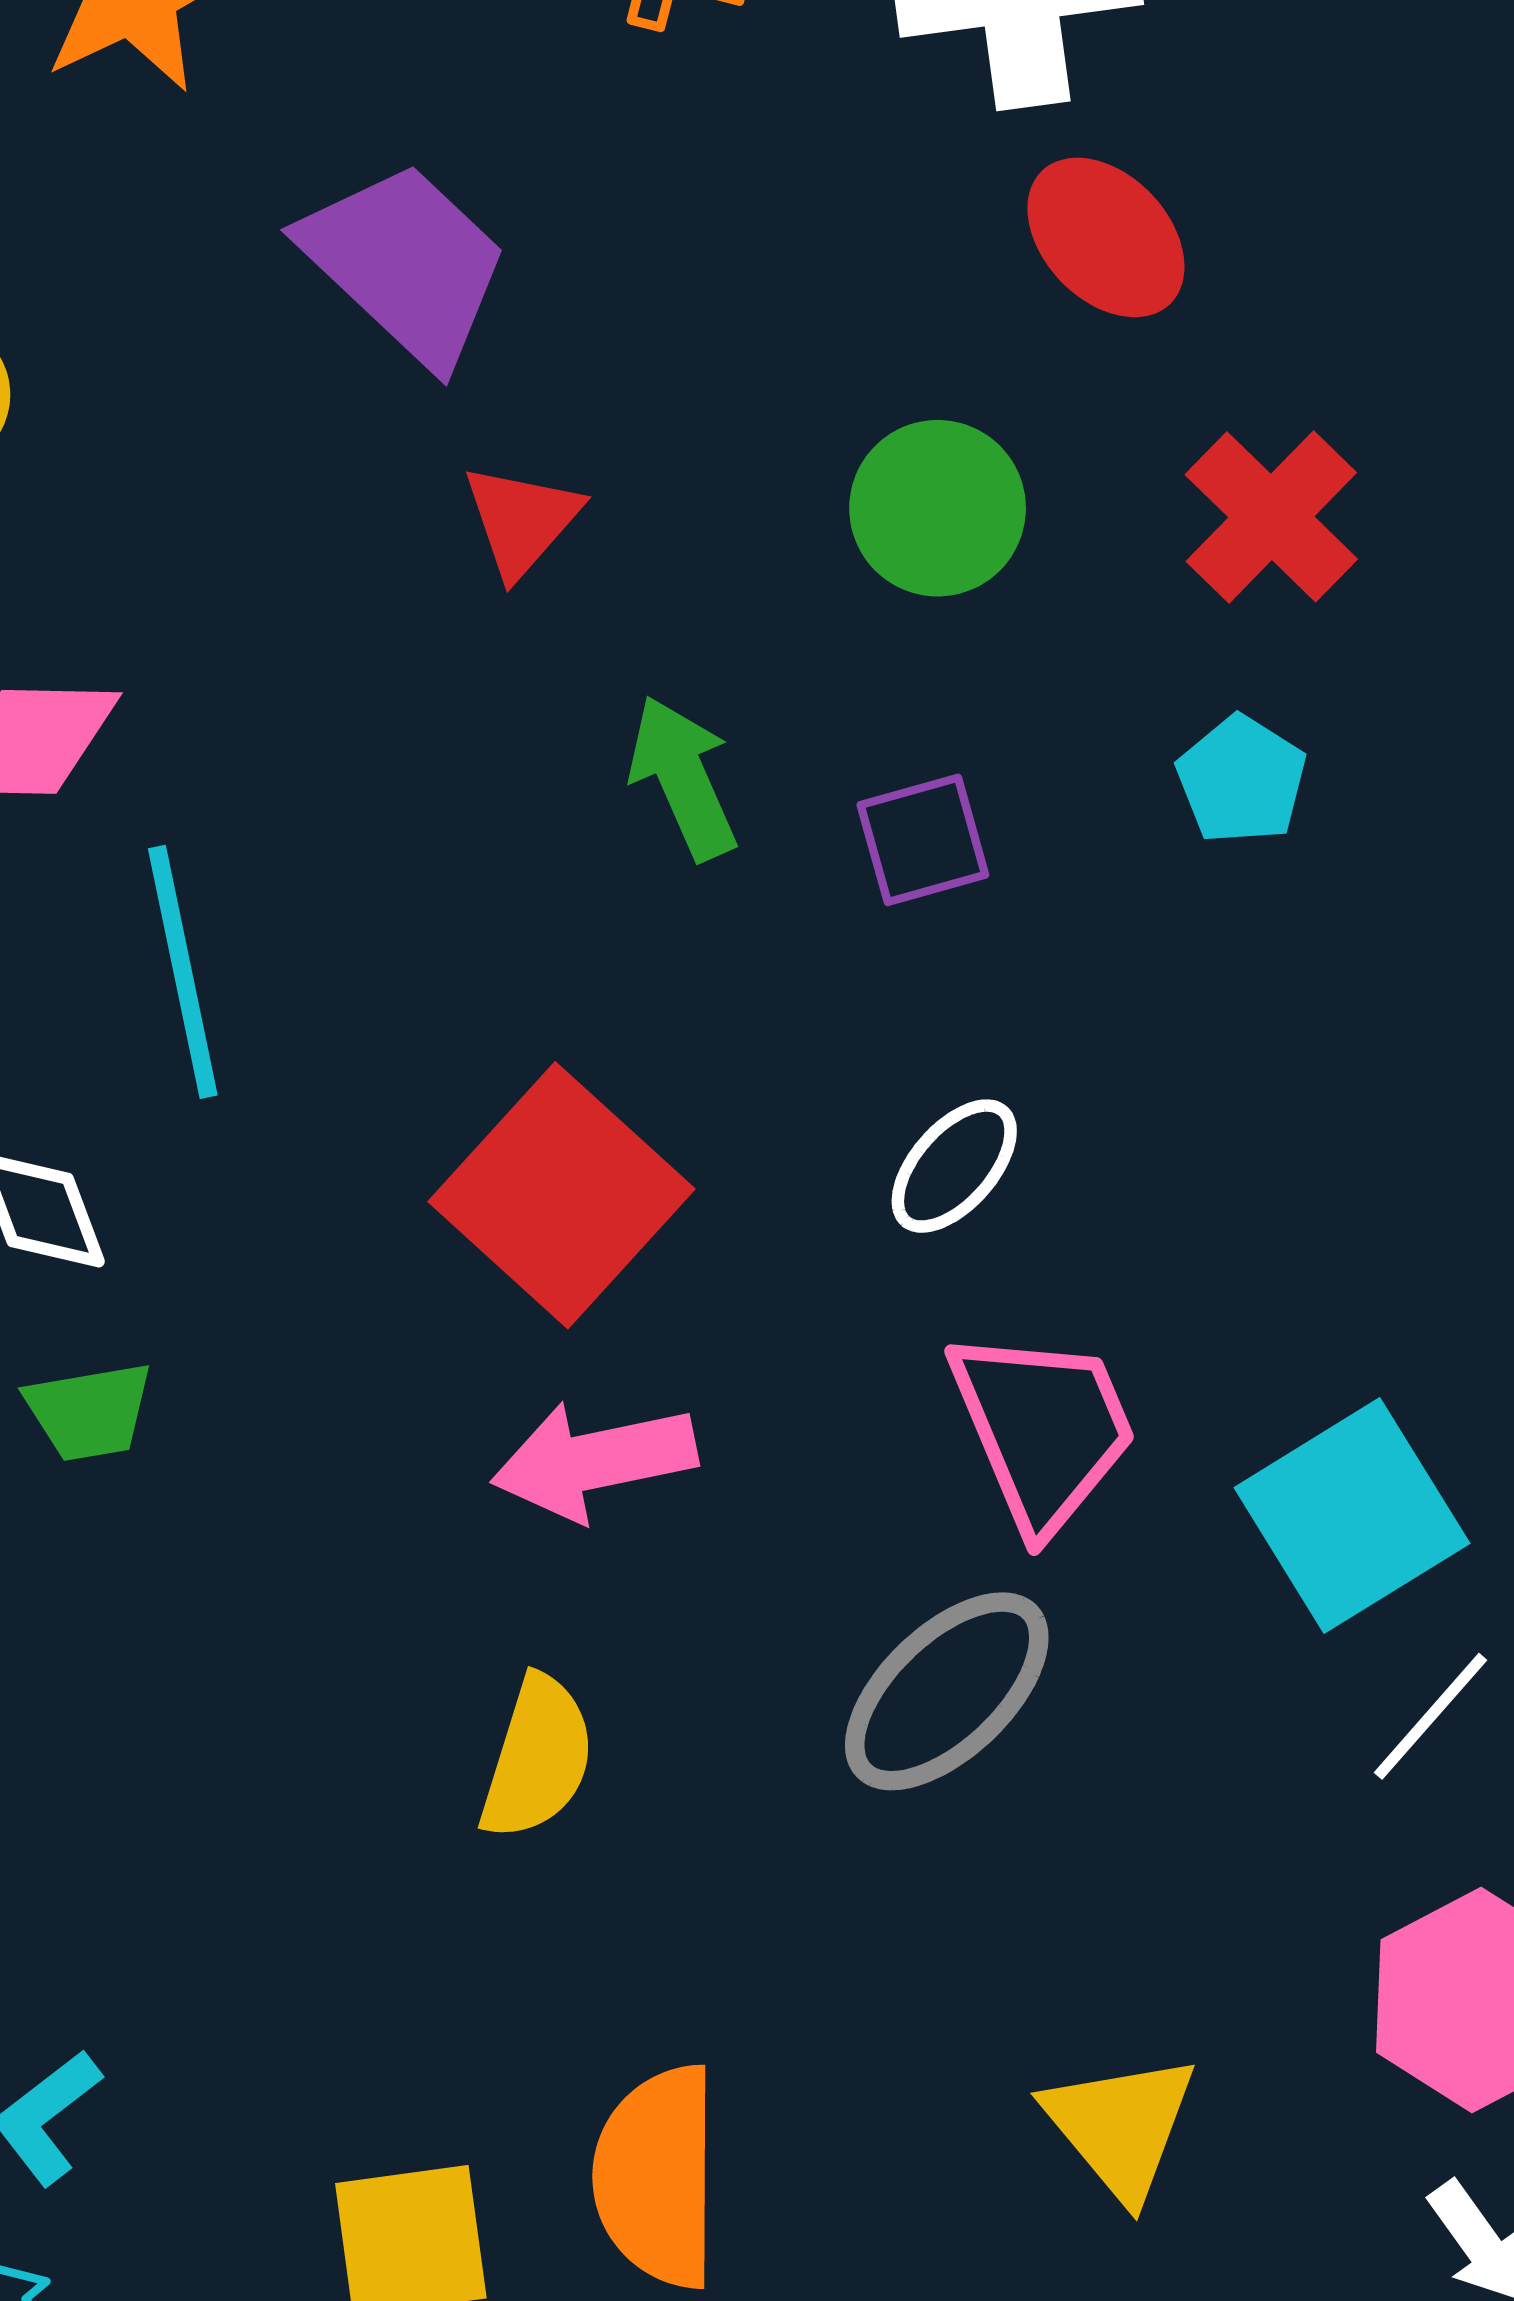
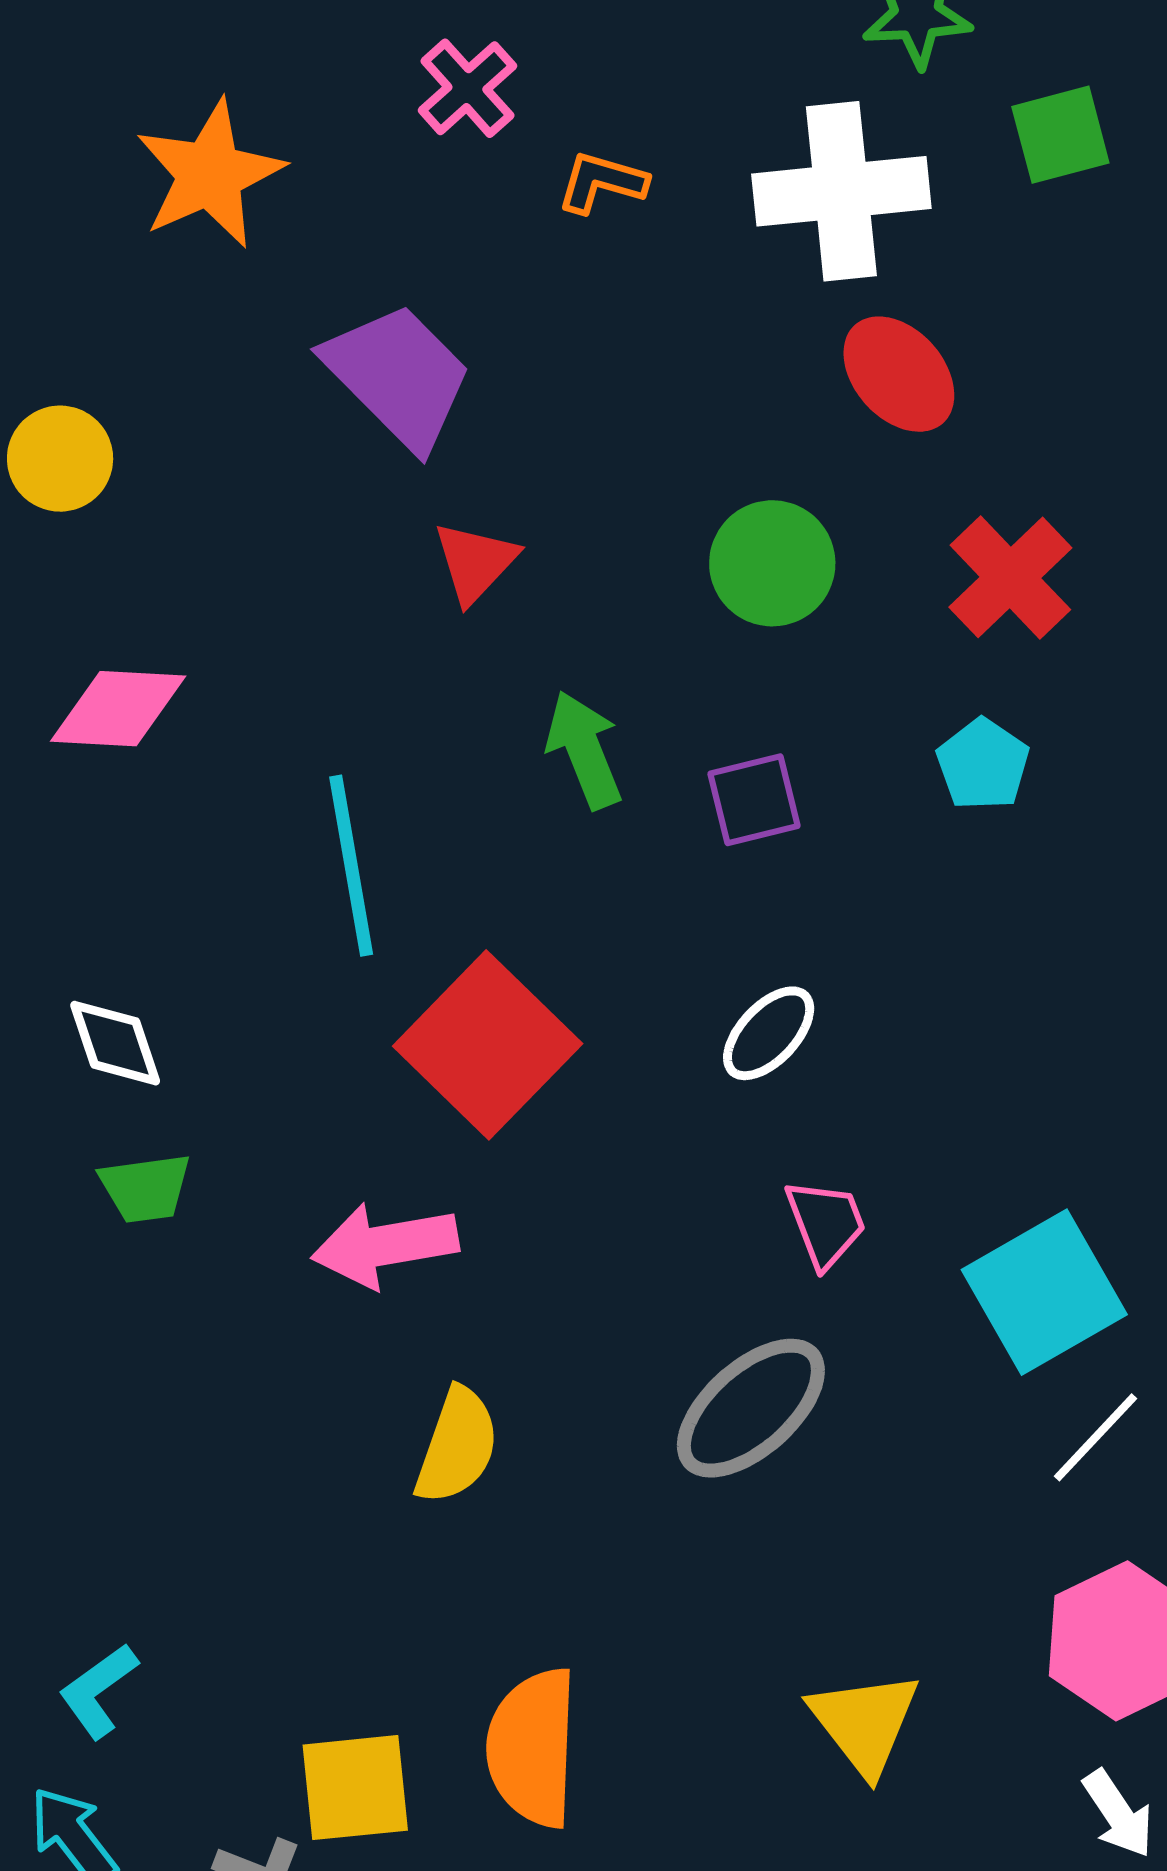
cyan line: (183, 972) -> (351, 866), moved
pink trapezoid: (1043, 1429) -> (826, 1223), size x0.6
pink arrow: (594, 1461) -> (385, 1245), moved

